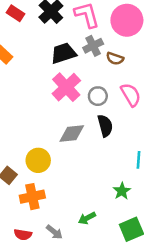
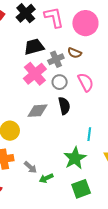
gray cross: (93, 46) -> (56, 59), moved
green star: (122, 191) -> (75, 158), size x1.6
gray arrow: (54, 232) -> (30, 167), moved

